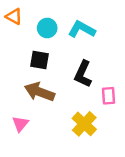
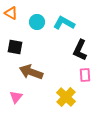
black square: (39, 60) -> (15, 47), moved
black L-shape: (83, 74) -> (80, 50), moved

